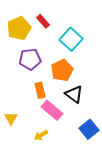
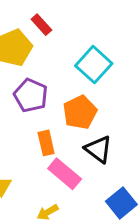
red rectangle: (43, 21) -> (41, 25), moved
purple pentagon: (30, 59) -> (31, 95), turned 30

